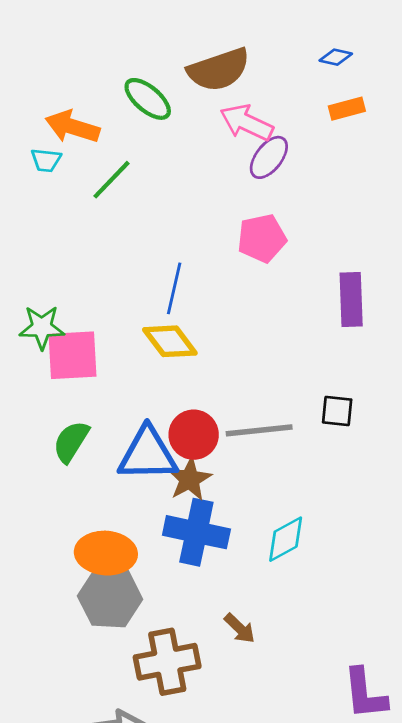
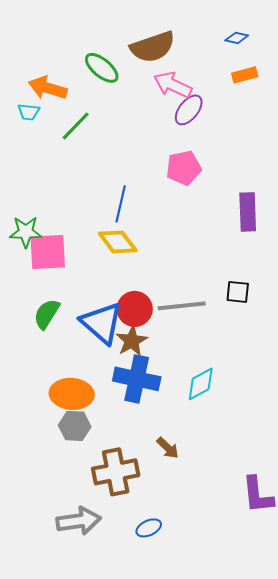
blue triangle: (148, 454) -> (102, 323), turned 42
gray hexagon: (110, 598) -> (75, 426), size x0.7

